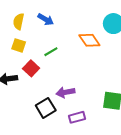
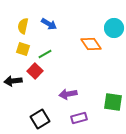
green line: (51, 52) -> (45, 54), moved
black square: (46, 108) -> (40, 119), moved

